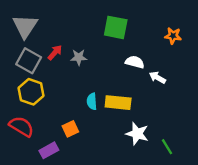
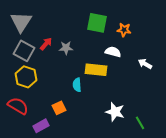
orange star: (173, 36) -> (124, 30), moved
white arrow: (157, 78) -> (145, 64), moved
yellow rectangle: (118, 103) -> (96, 70), moved

